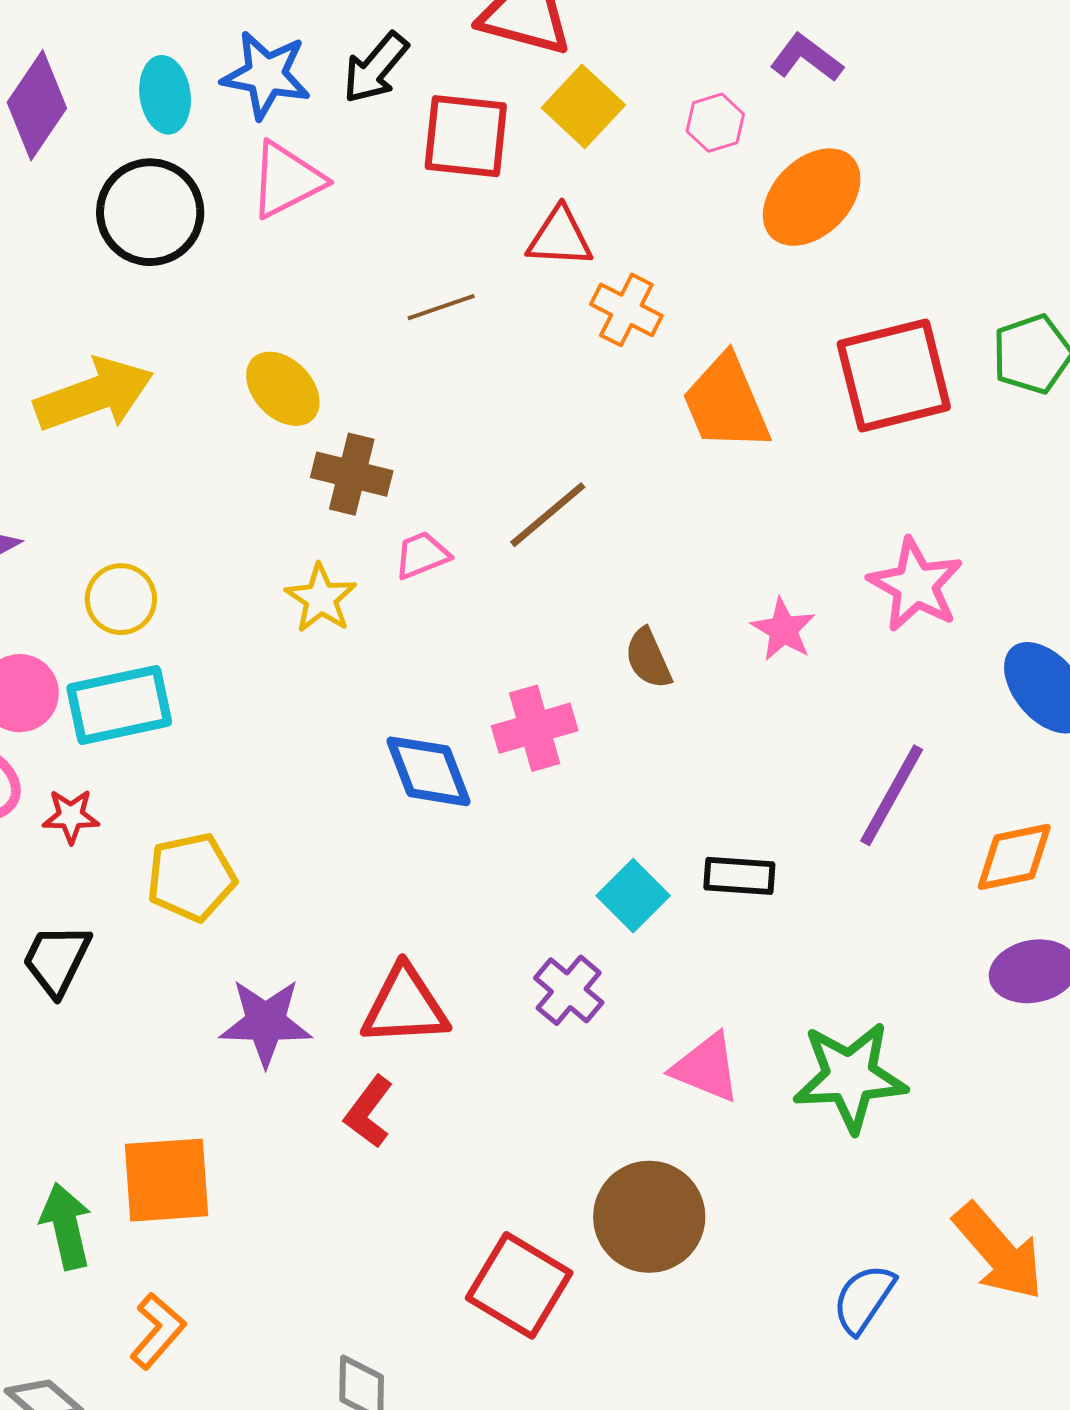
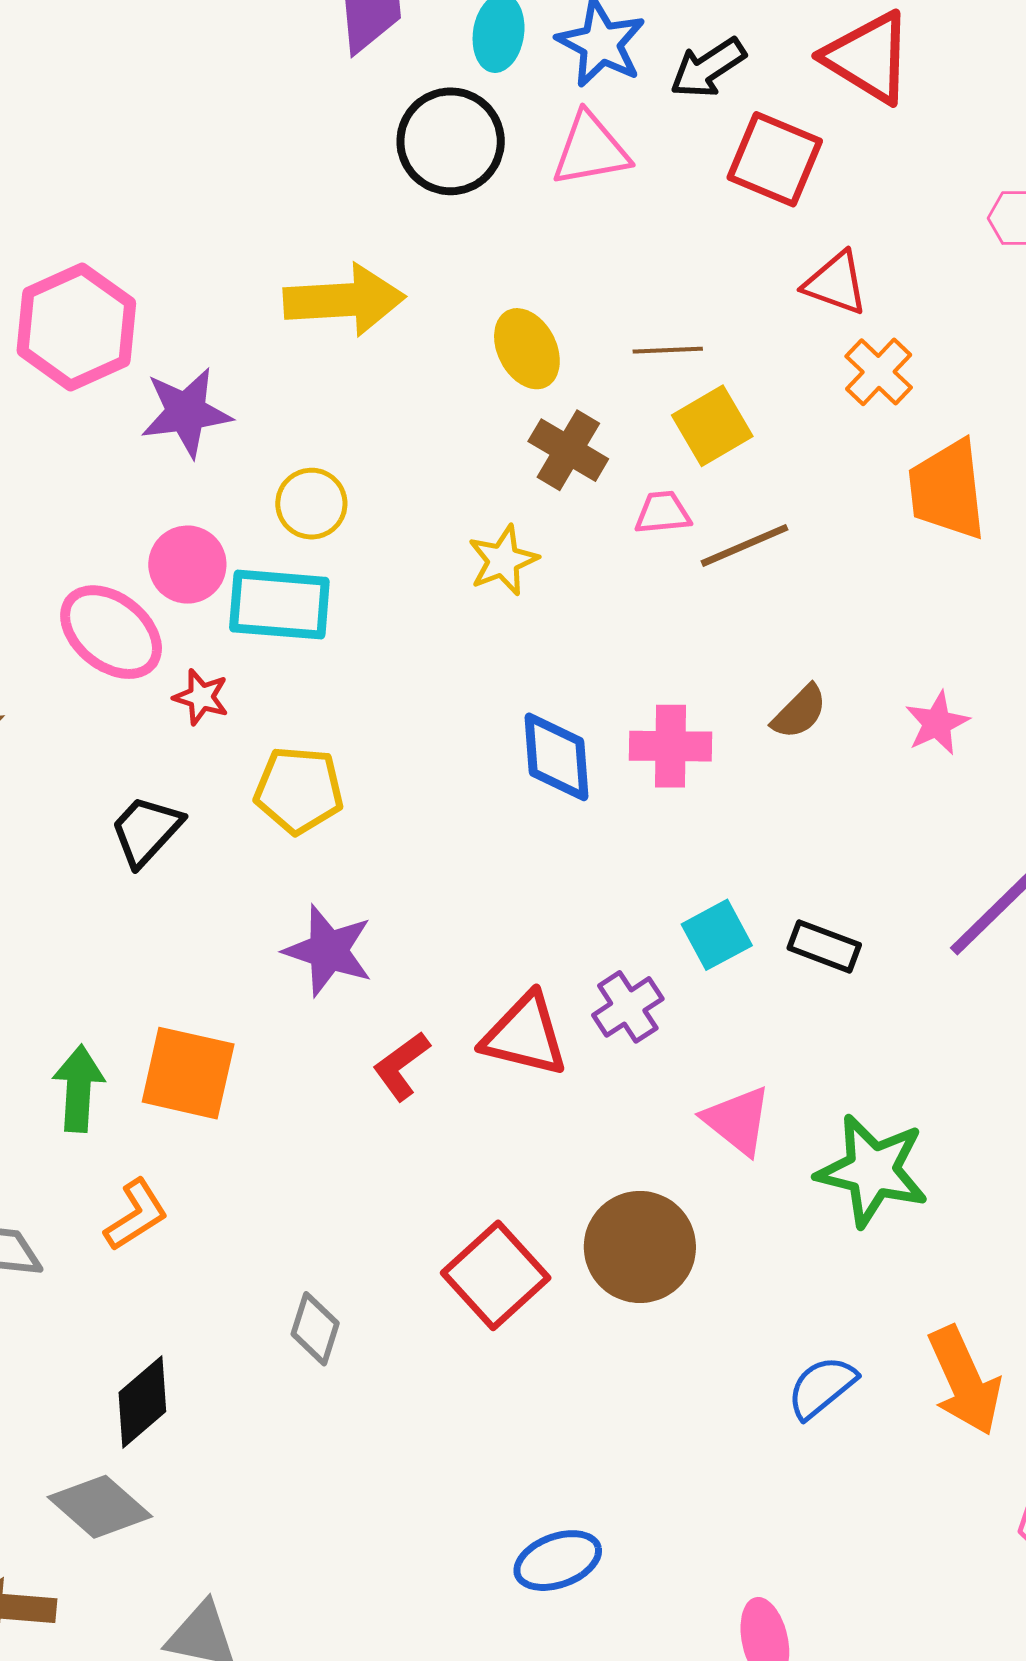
yellow square: (583, 106) -> (712, 426), moved
brown line: (441, 307) -> (668, 350), moved
pink trapezoid: (422, 555) -> (663, 513), moved
brown semicircle: (648, 658) -> (799, 712), turned -128
red triangle: (405, 1006) -> (525, 1035), moved

